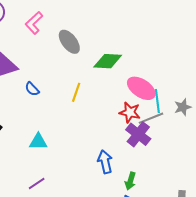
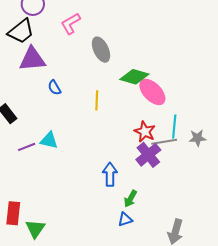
pink ellipse: (141, 88) -> (152, 92), moved
yellow line: (76, 92) -> (97, 100), turned -30
purple line: (37, 183) -> (27, 147), moved

